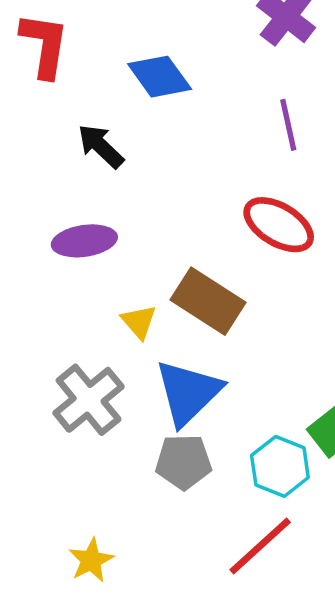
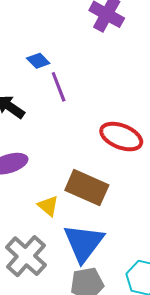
blue diamond: (160, 77) -> (38, 61), size x0.6
purple line: (288, 125) -> (59, 87), moved

